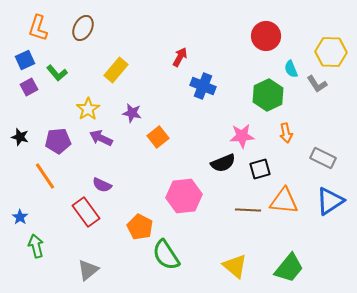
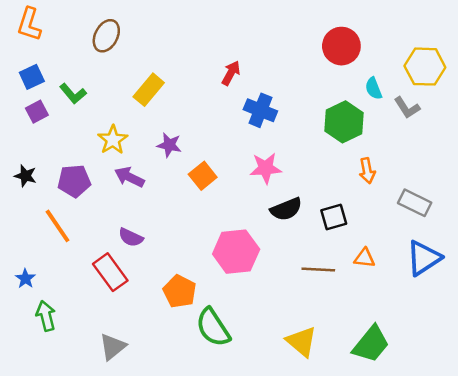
orange L-shape: (38, 28) -> (29, 24), moved
pink star: (242, 136) -> (266, 168), moved
orange triangle: (284, 201) -> (365, 258), size x0.6

